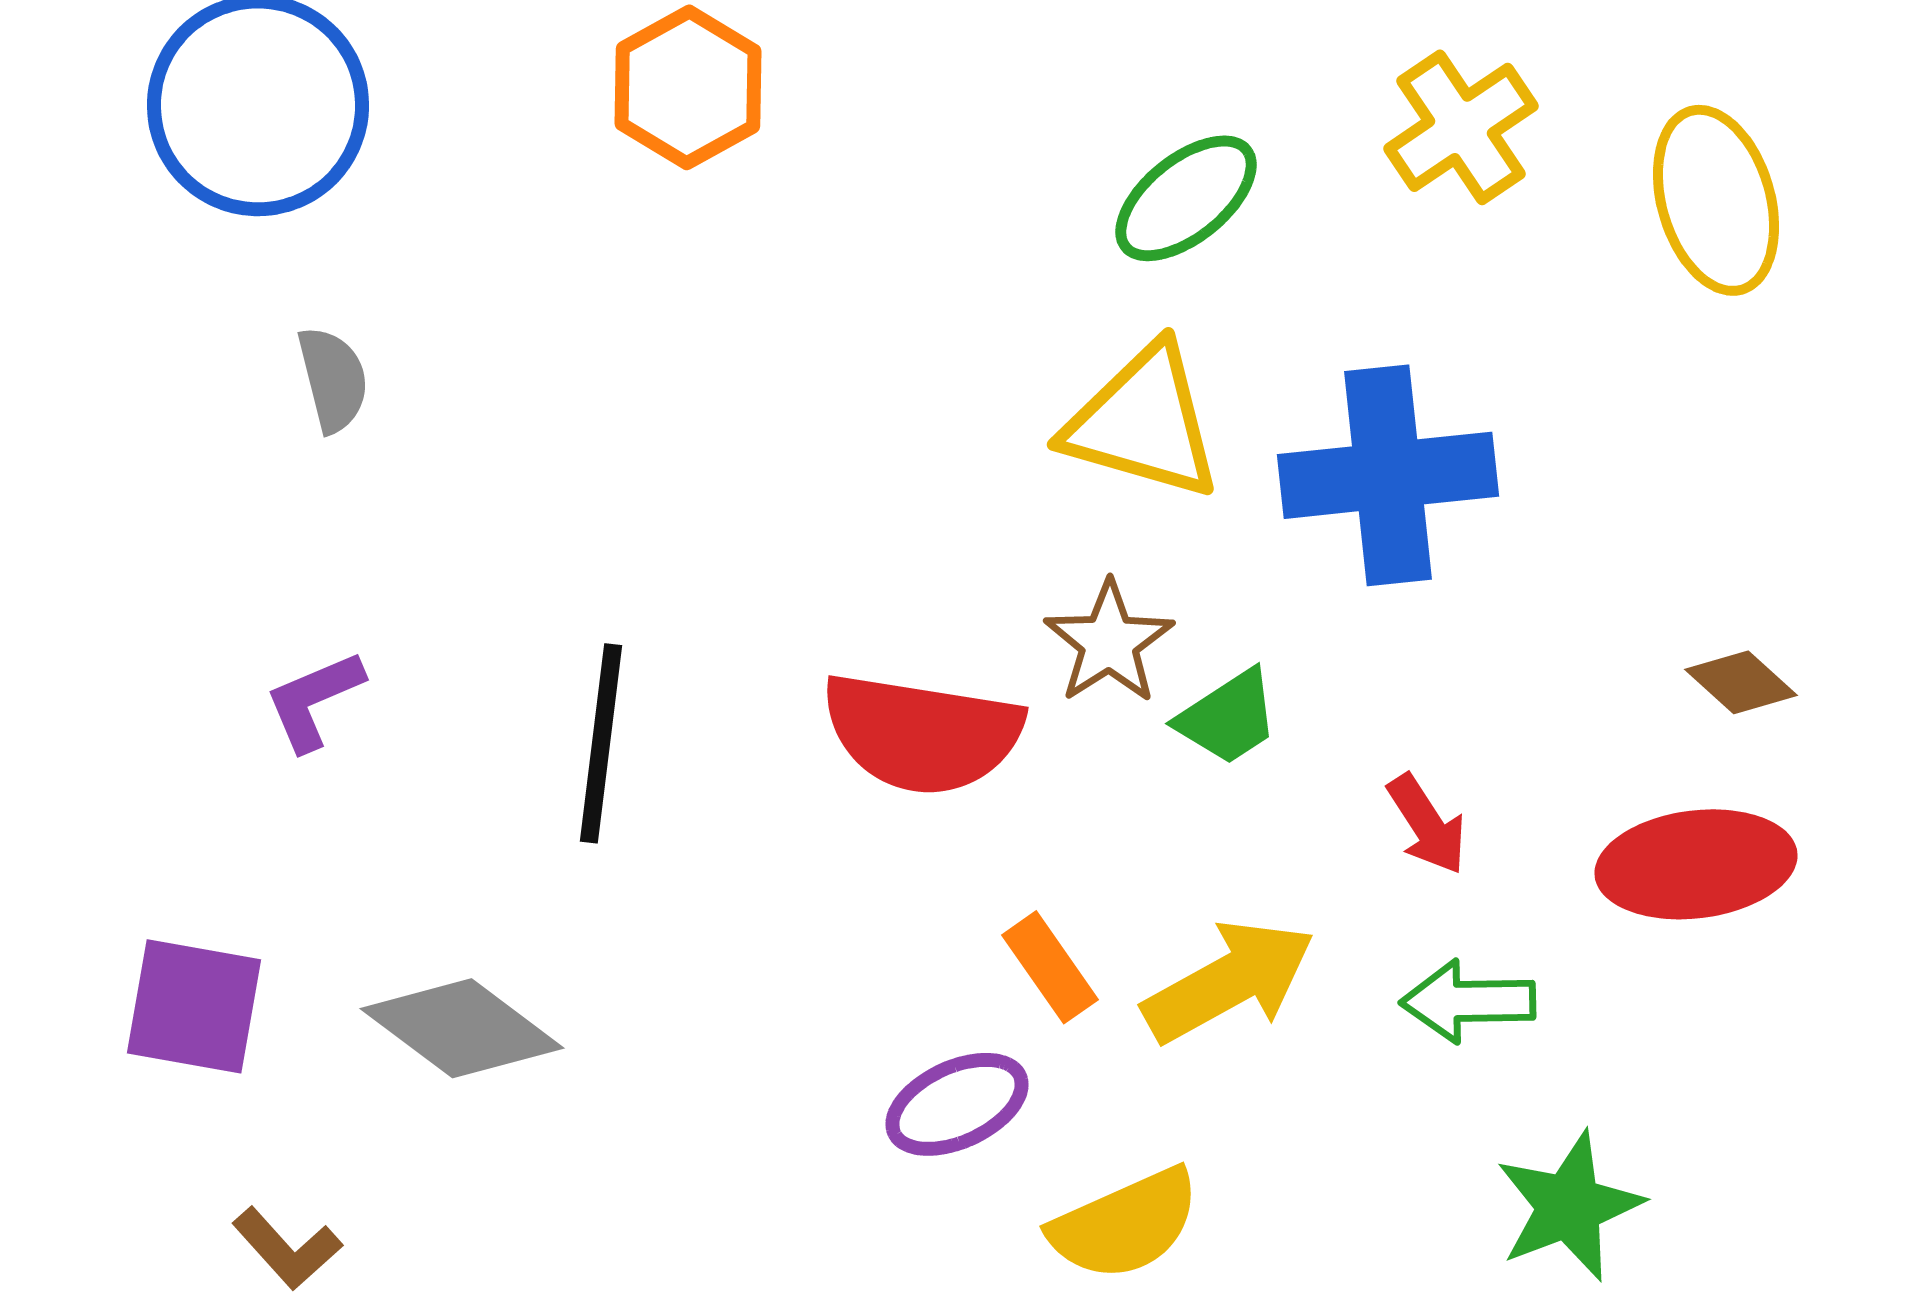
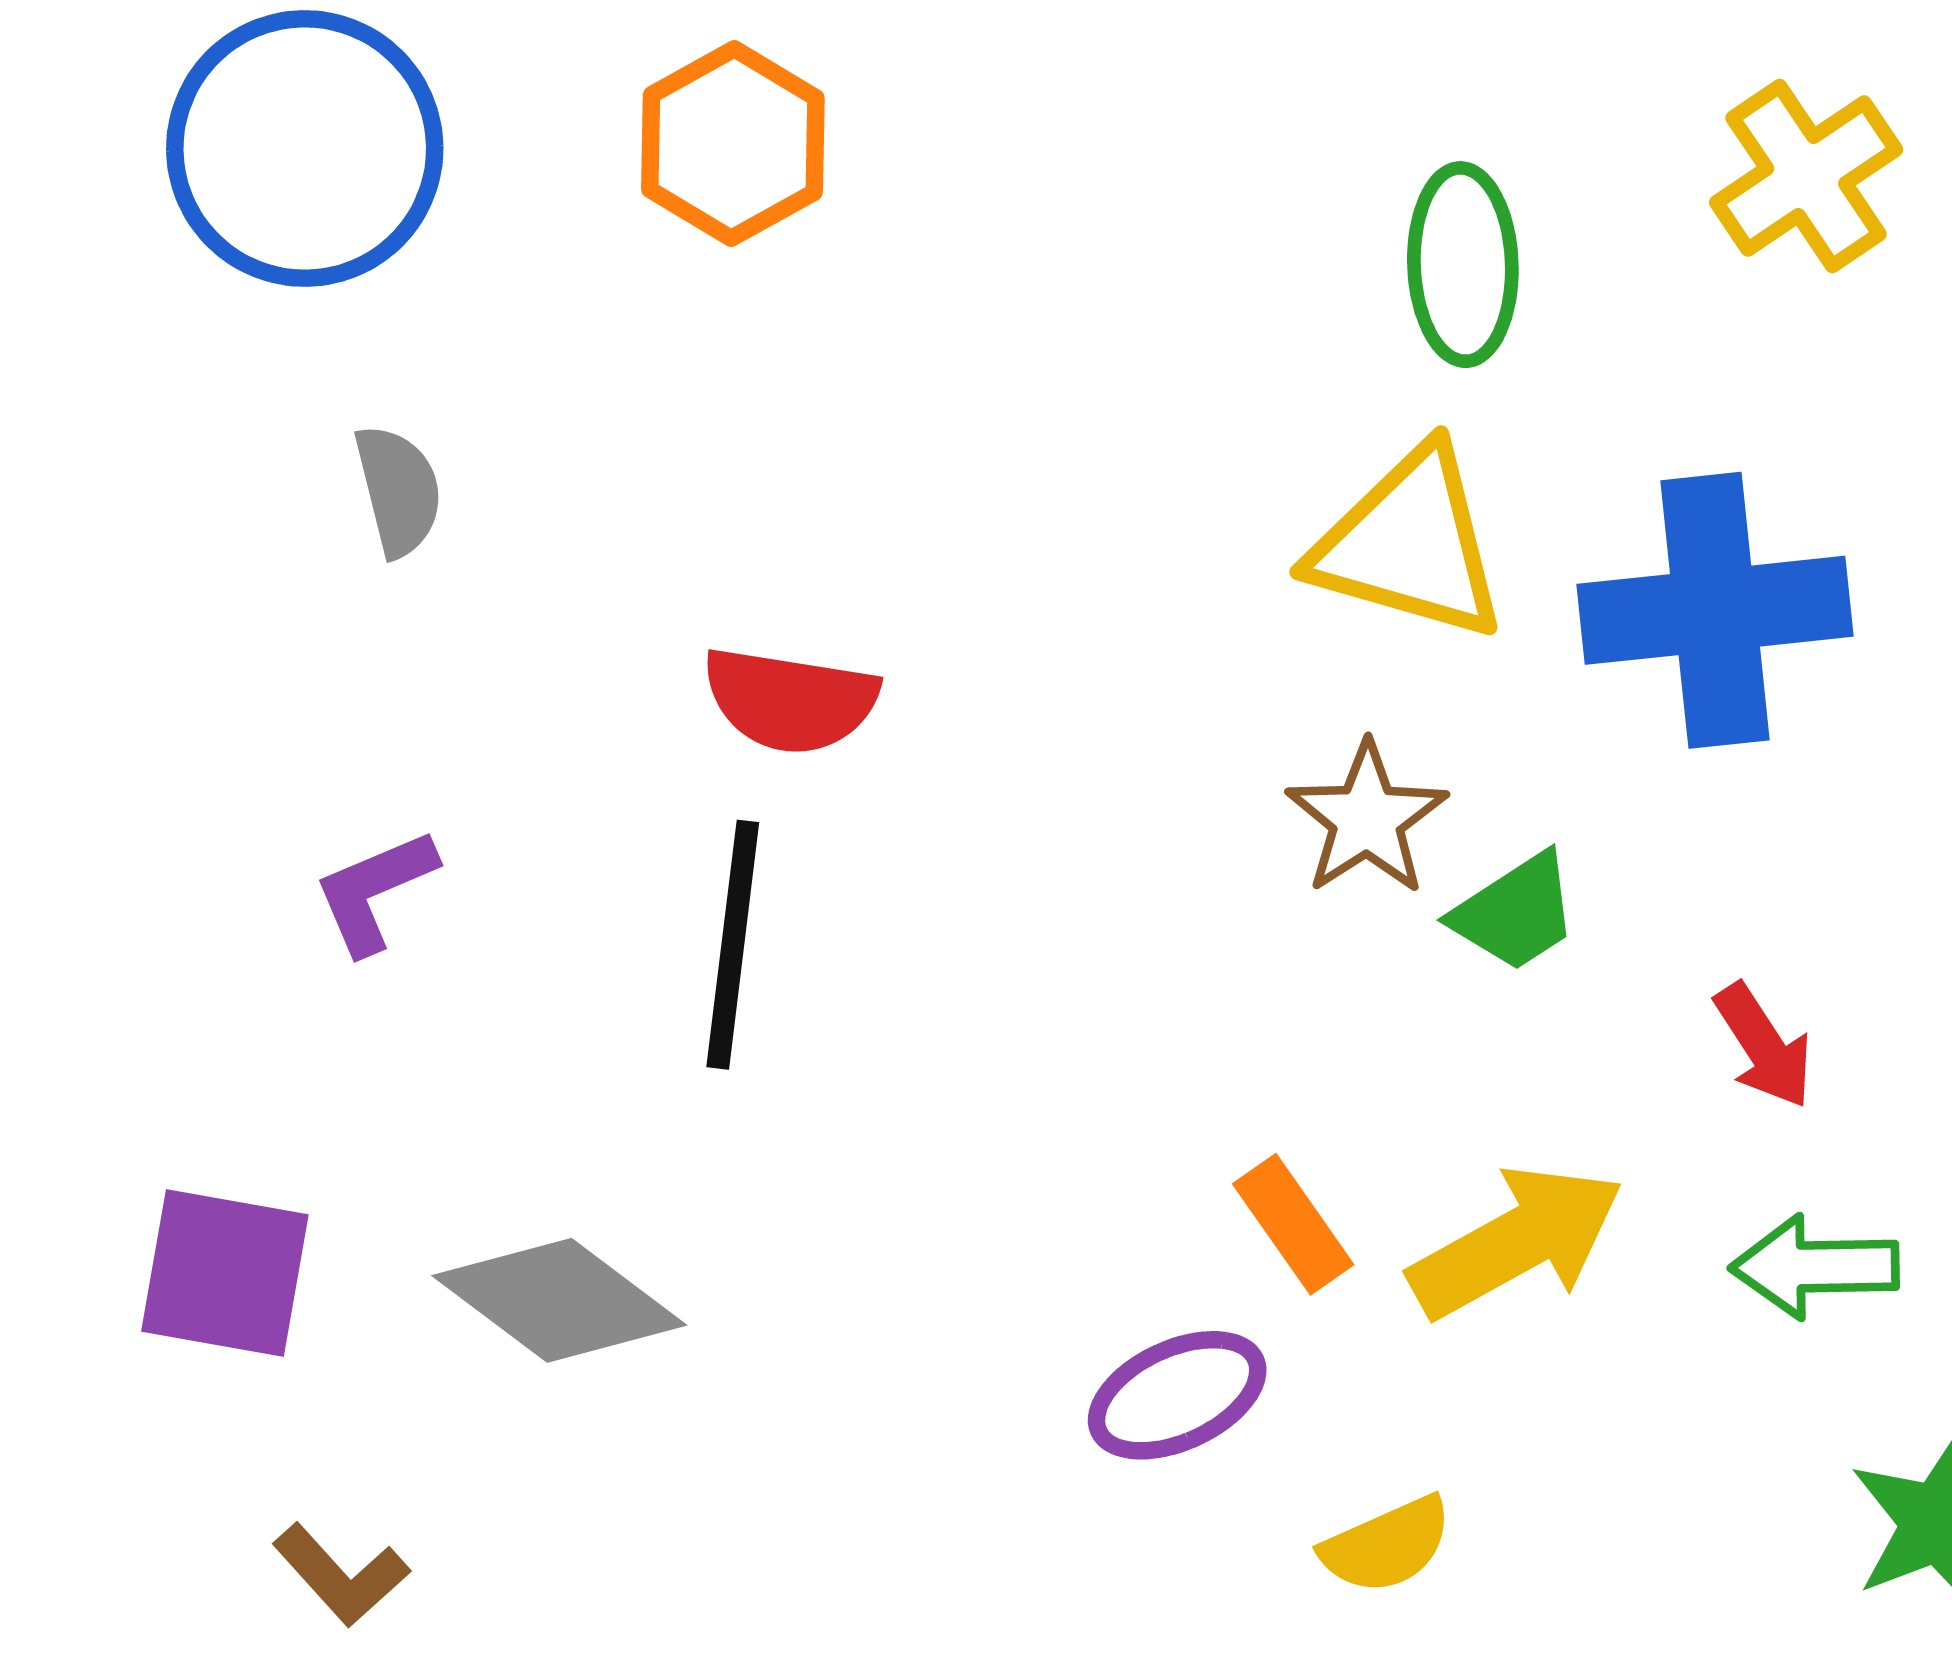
orange hexagon: (688, 87) -> (733, 144), moved
green ellipse: (1186, 198) -> (1463, 265), turned -53
red semicircle: (922, 733) -> (790, 700), moved, size x0.7
yellow semicircle: (1125, 1224) -> (1387, 1545), size x0.7

